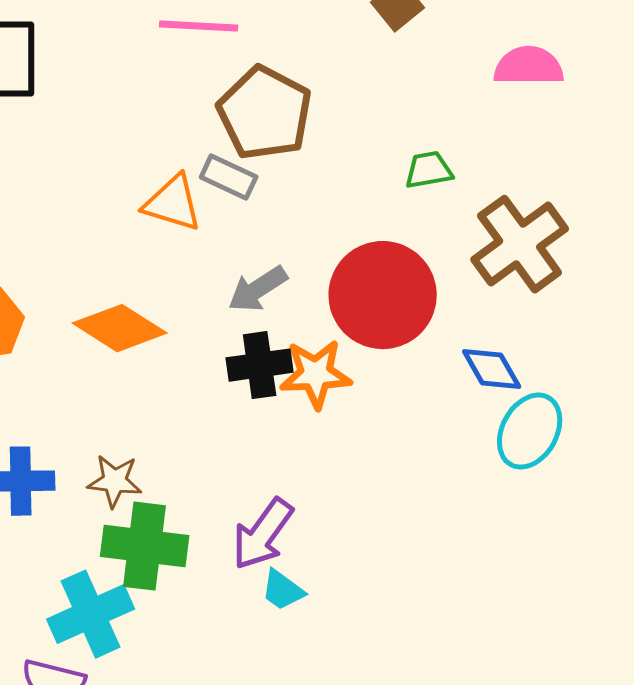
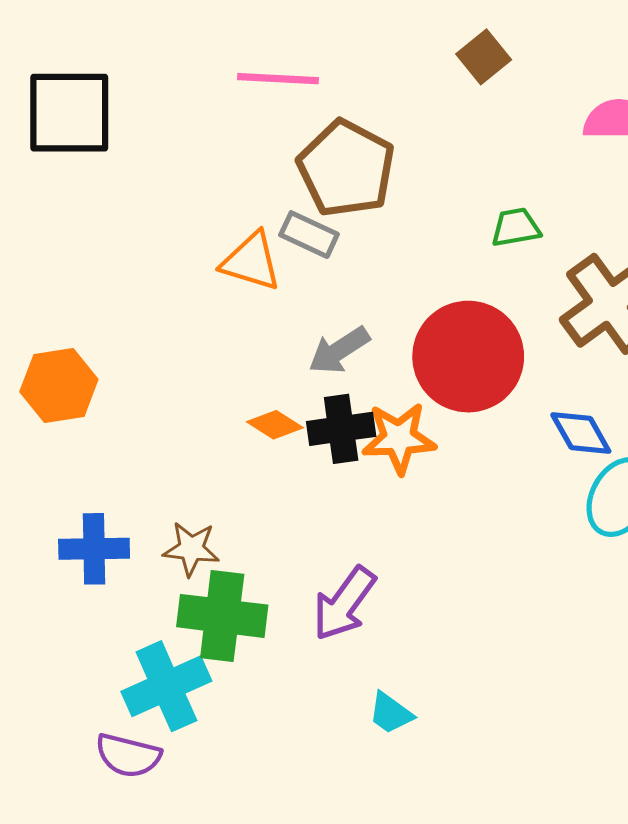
orange diamond: (120, 328) -> (275, 425), moved, size x0.6
cyan trapezoid: (283, 590) -> (391, 713), moved

